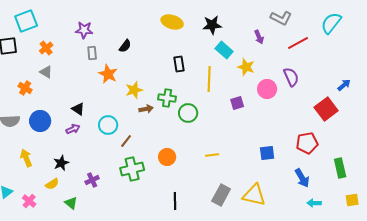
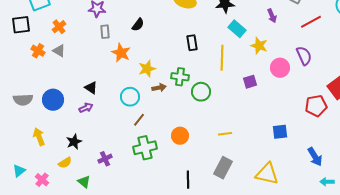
orange cross: (25, 88) -> (38, 51), moved
cyan circle: (108, 125) -> (130, 97), moved
red pentagon: (307, 143) -> (316, 106), moved
gray rectangle: (221, 195) -> (223, 168), moved

